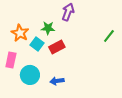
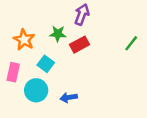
cyan square: (37, 44) -> (46, 64), moved
red rectangle: (57, 47) -> (79, 45), moved

